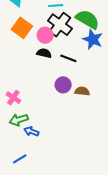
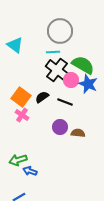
orange square: (22, 28) -> (21, 97), moved
pink circle: (45, 35) -> (71, 80), moved
black semicircle: (44, 53) -> (42, 97), turned -48
pink cross: (13, 98) -> (22, 115), moved

